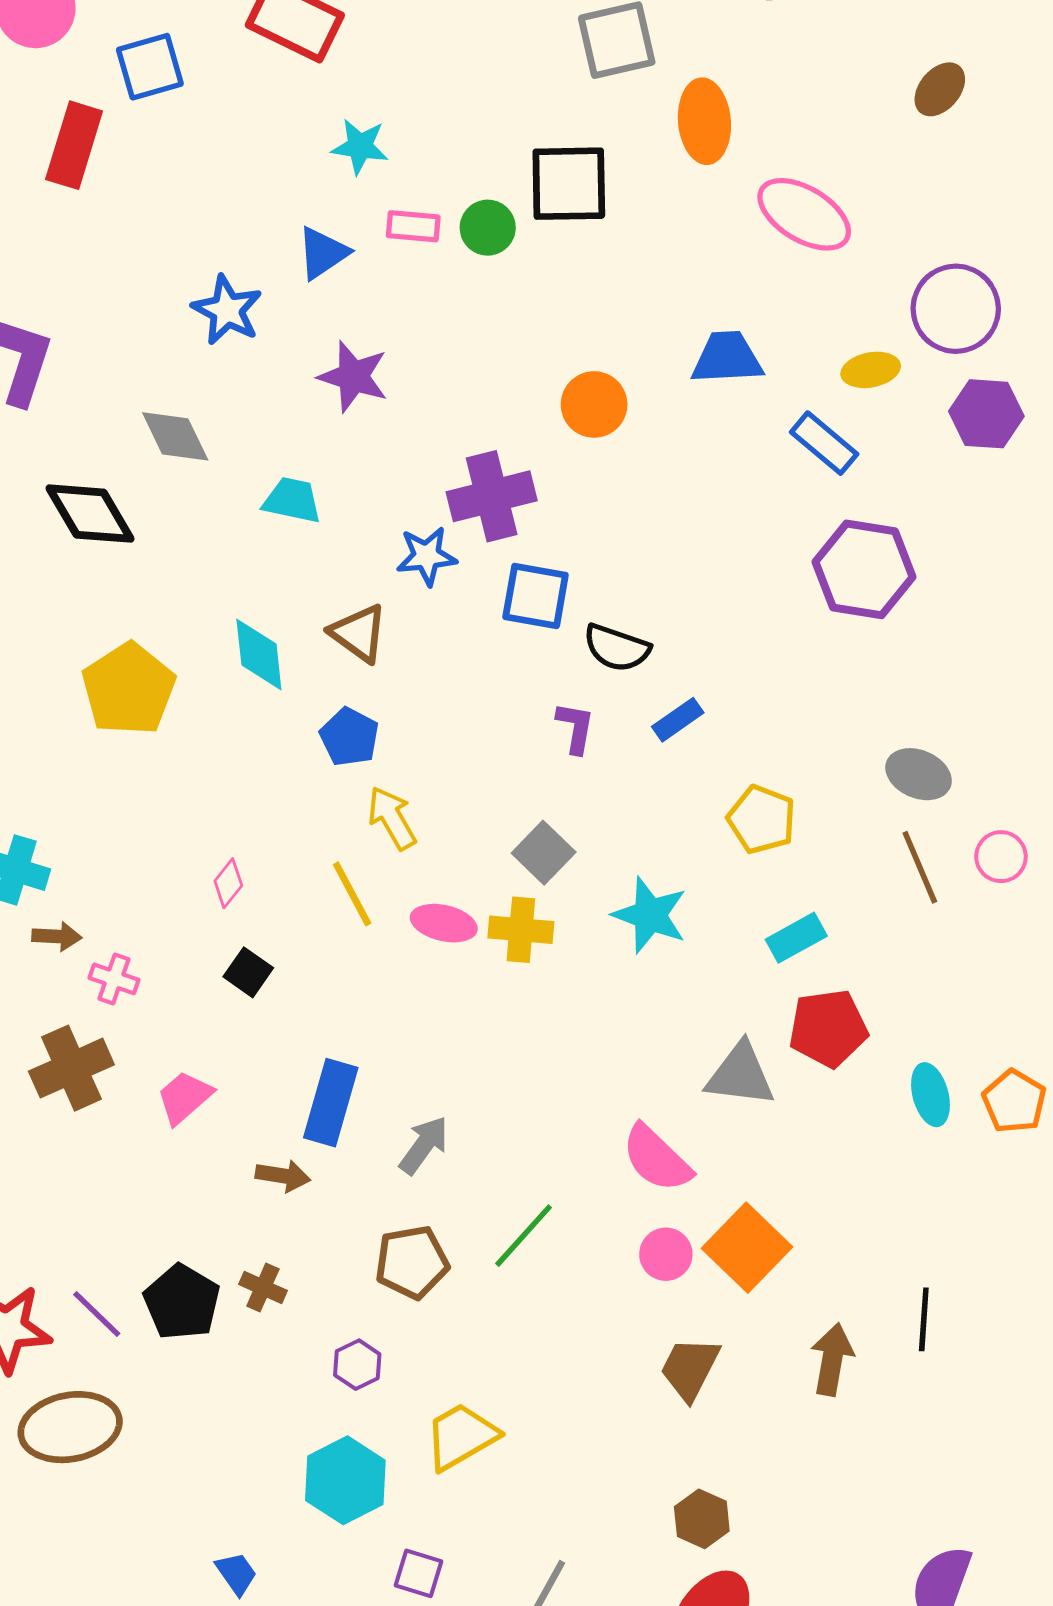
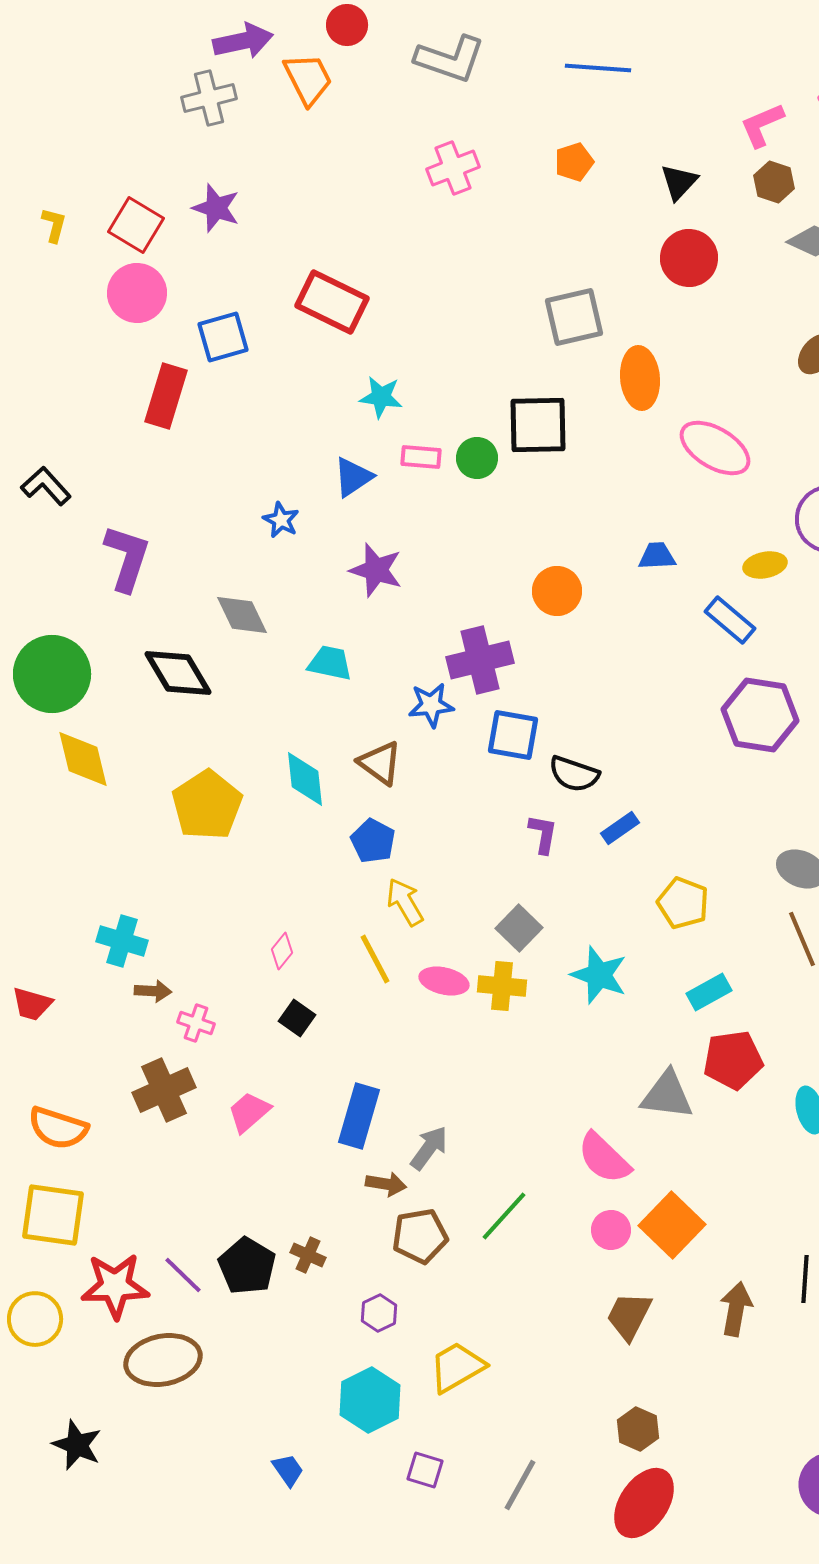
blue star: (227, 310) -> (281, 520), size x0.7
blue trapezoid: (727, 358) -> (657, 556), size x0.7
brown arrow: (283, 1176) -> (386, 1184), moved

